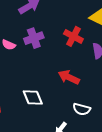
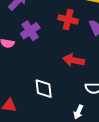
white diamond: (33, 98) -> (44, 89), turned 30

